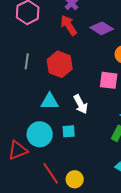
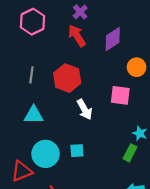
purple diamond: (102, 28) -> (113, 39), turned -65
cyan triangle: (50, 101) -> (34, 115), moved
white arrow: (81, 104) -> (85, 109), moved

